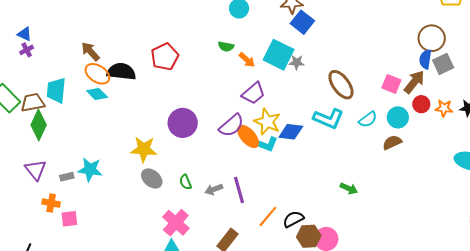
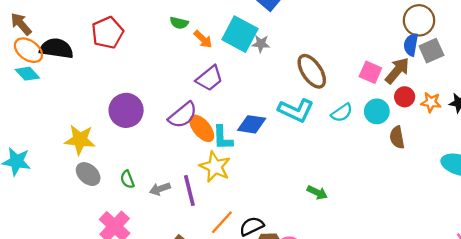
yellow star: (267, 122) -> (215, 167), moved
brown semicircle: (392, 142) -> (397, 137), moved, turned -78
cyan L-shape: (266, 144) -> (223, 138), turned 65

